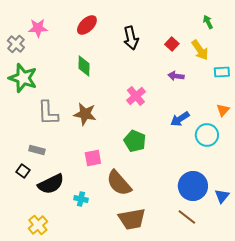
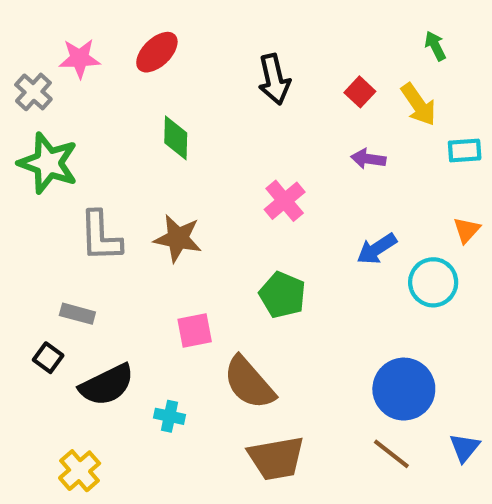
red ellipse: (87, 25) -> (157, 52), moved
blue triangle: (222, 196) -> (465, 448), moved

